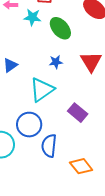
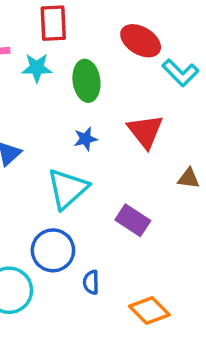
green ellipse: (60, 28) -> (86, 81), turned 40
blue semicircle: (49, 146) -> (91, 282), size x0.6

